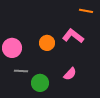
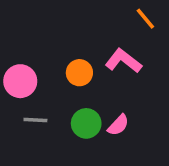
orange line: (86, 11) -> (145, 19), turned 40
green circle: (40, 83) -> (86, 123), moved

